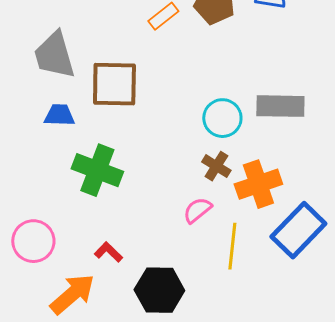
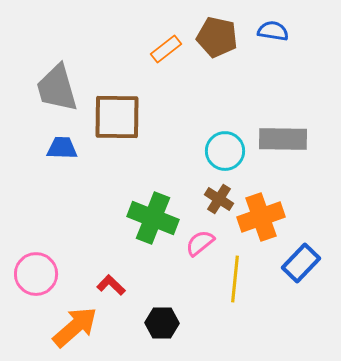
green cross: (97, 170) -> (153, 218), moved
blue rectangle: (298, 230) -> (301, 263), size x0.7
black hexagon: (159, 290) -> (162, 323), size x0.7

